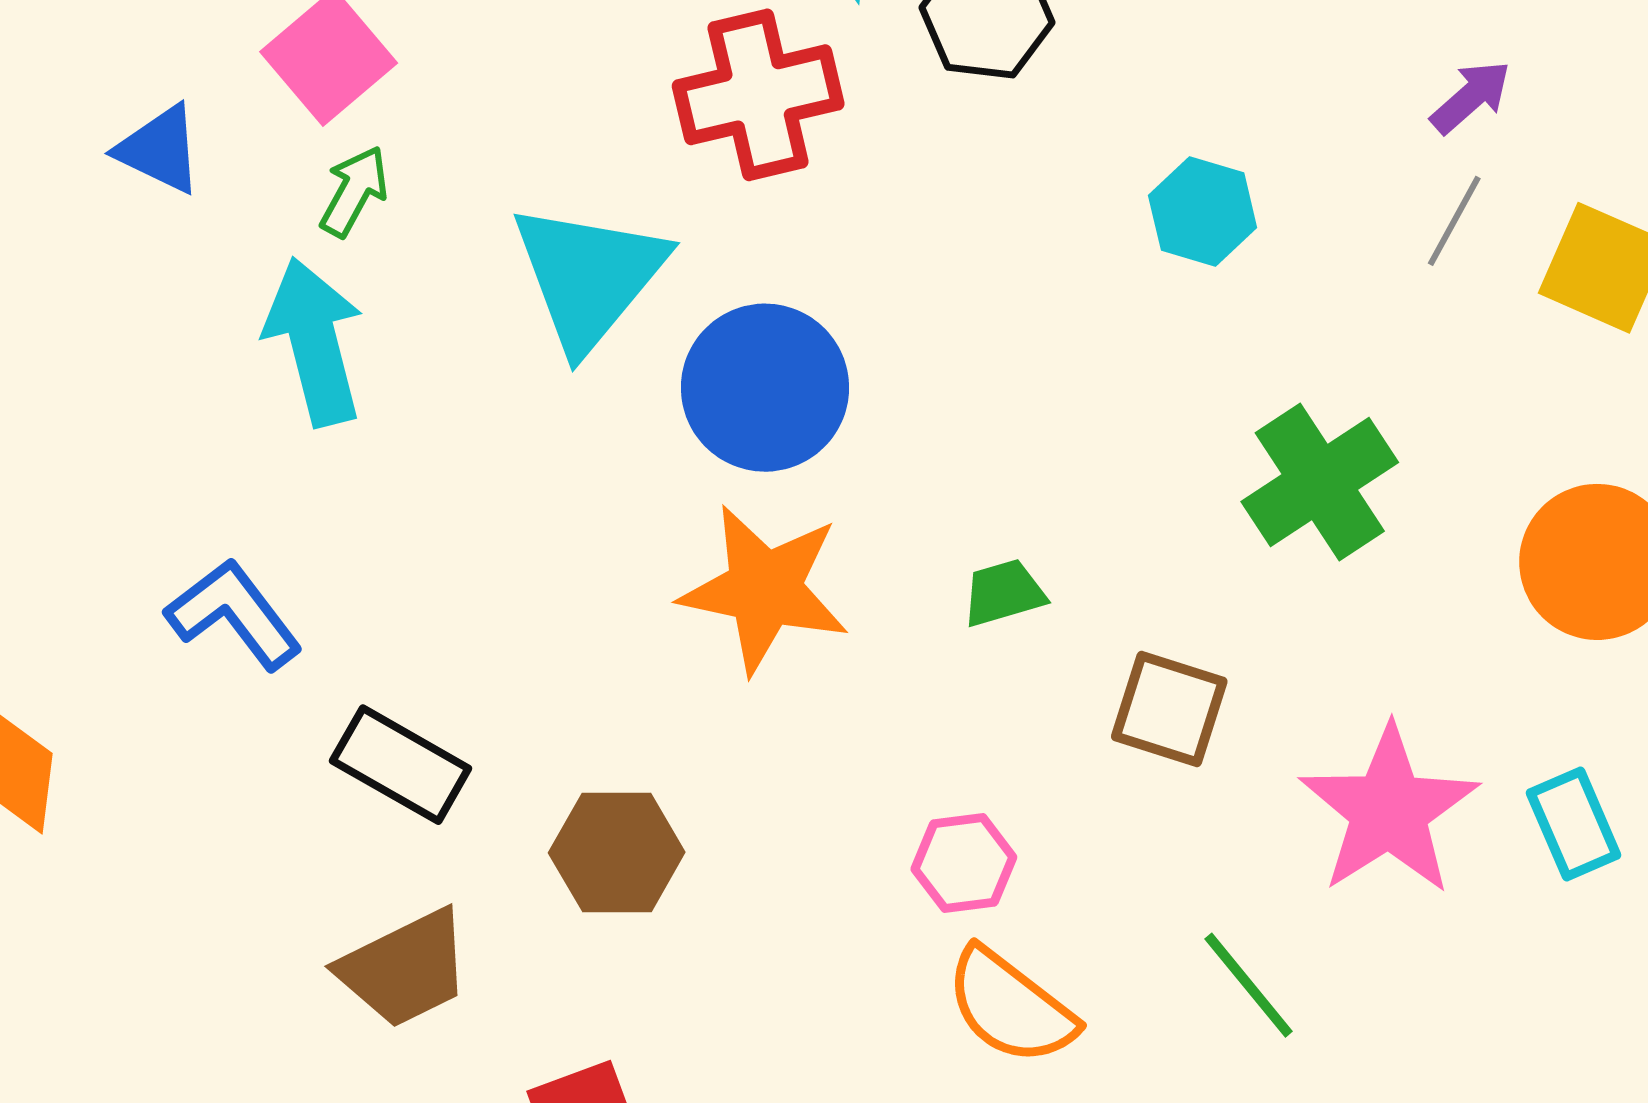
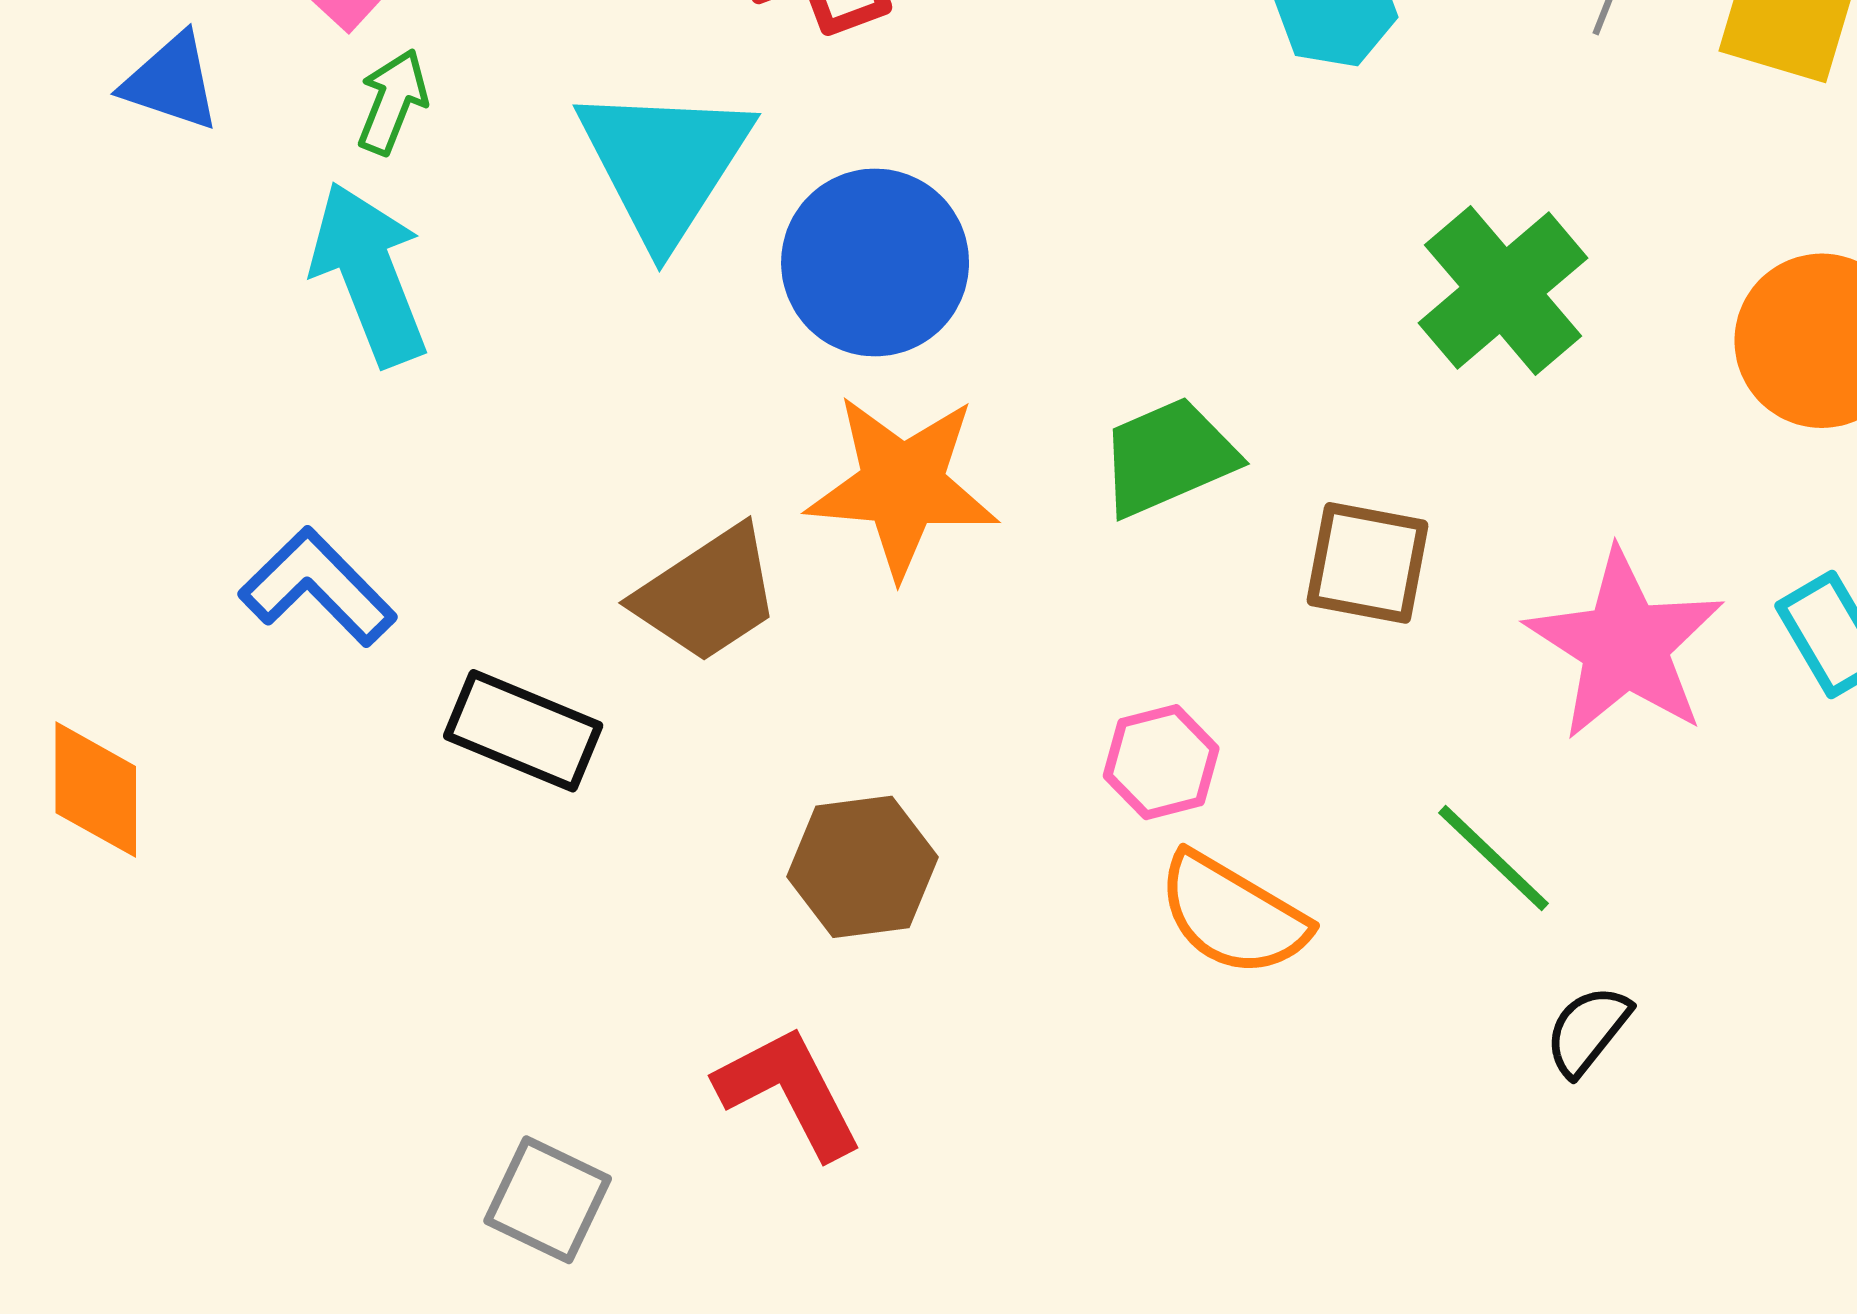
green trapezoid: (1004, 593) -> (1168, 457), size x1.5
brown hexagon: (617, 853) -> (863, 867), moved
brown trapezoid: (405, 969) -> (708, 594), moved

